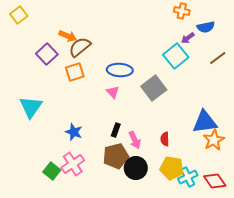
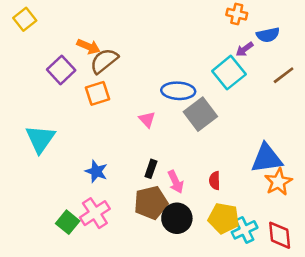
blue ellipse: (120, 70) -> (178, 91), moved
red diamond: (215, 181) -> (280, 235), turned 30

